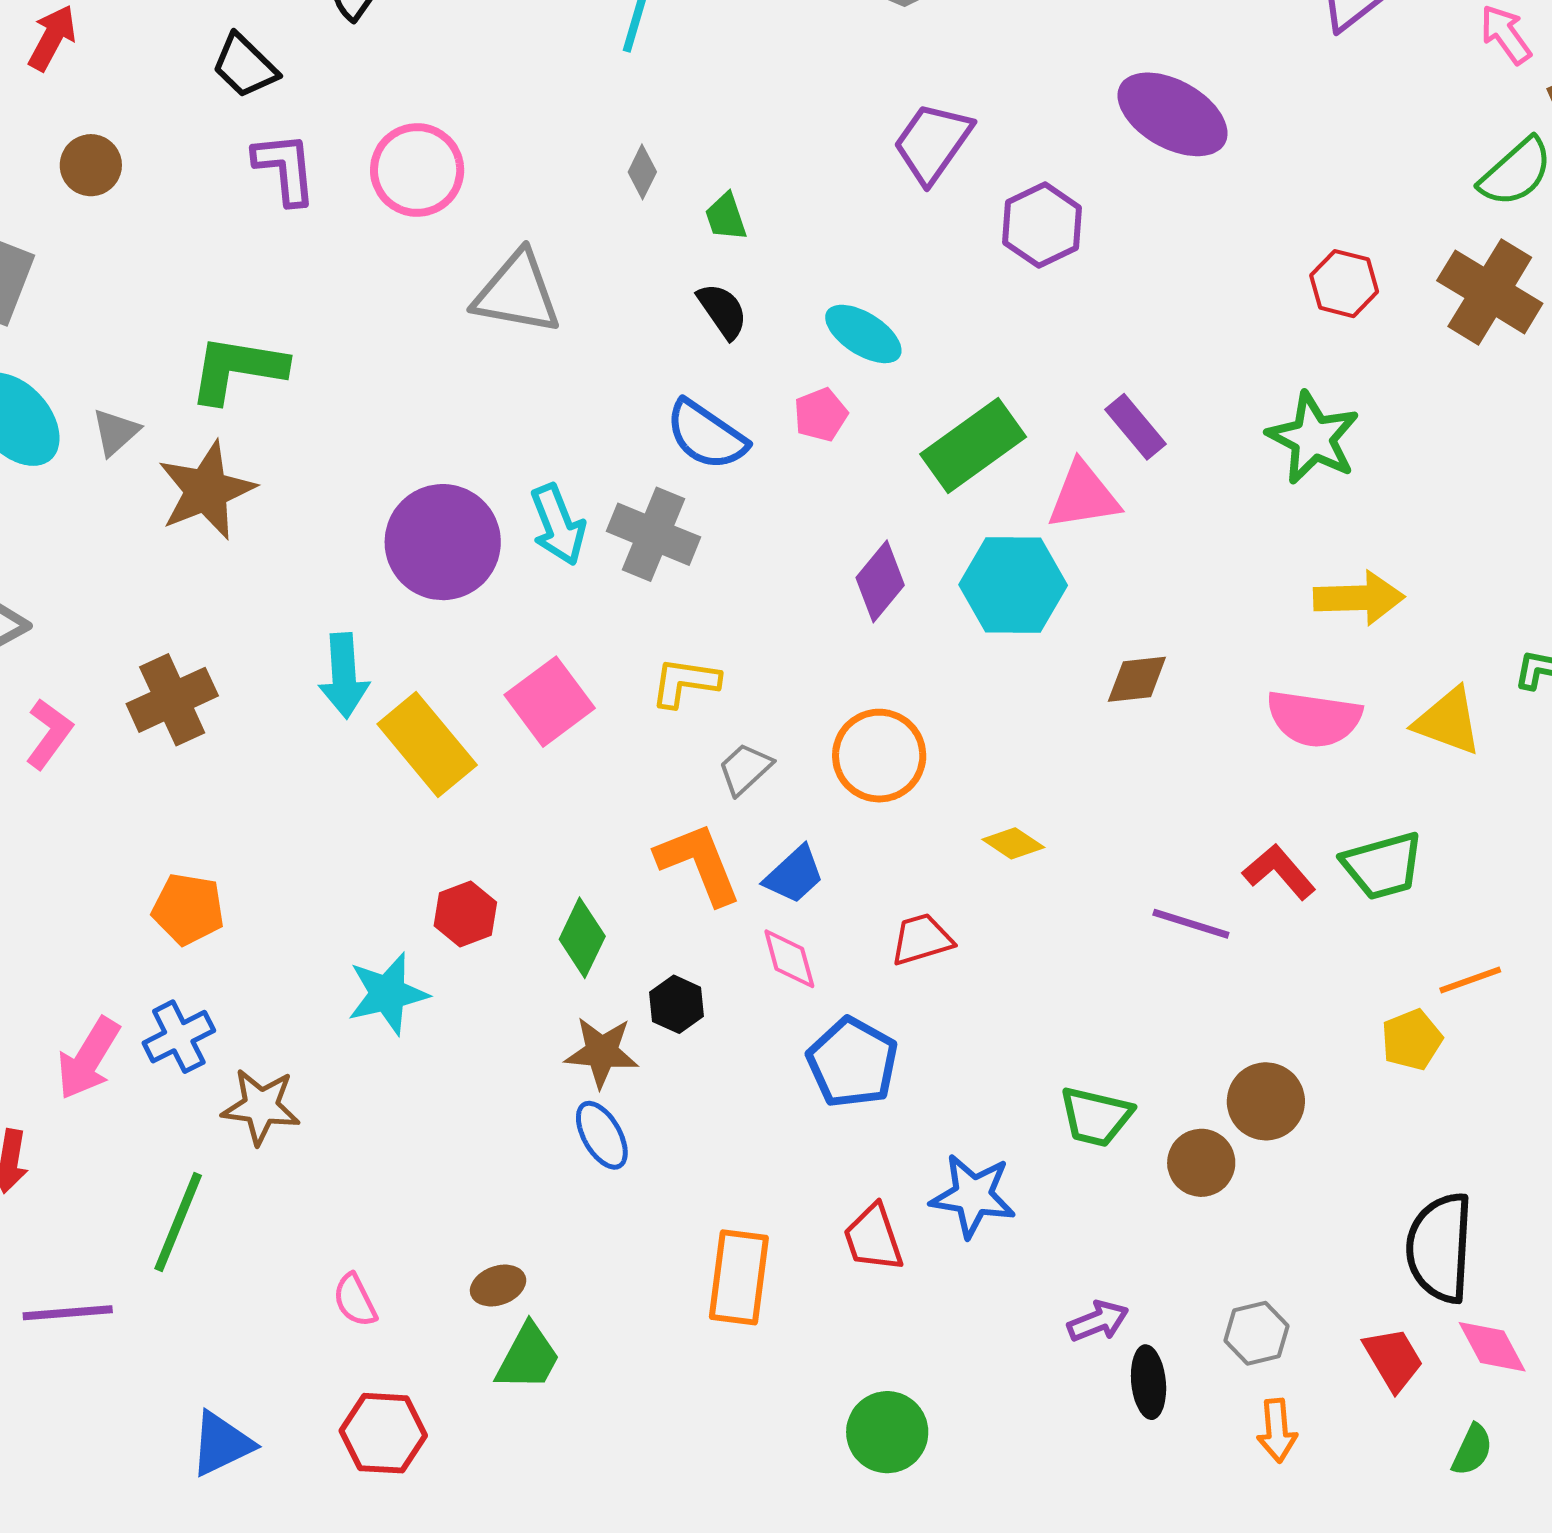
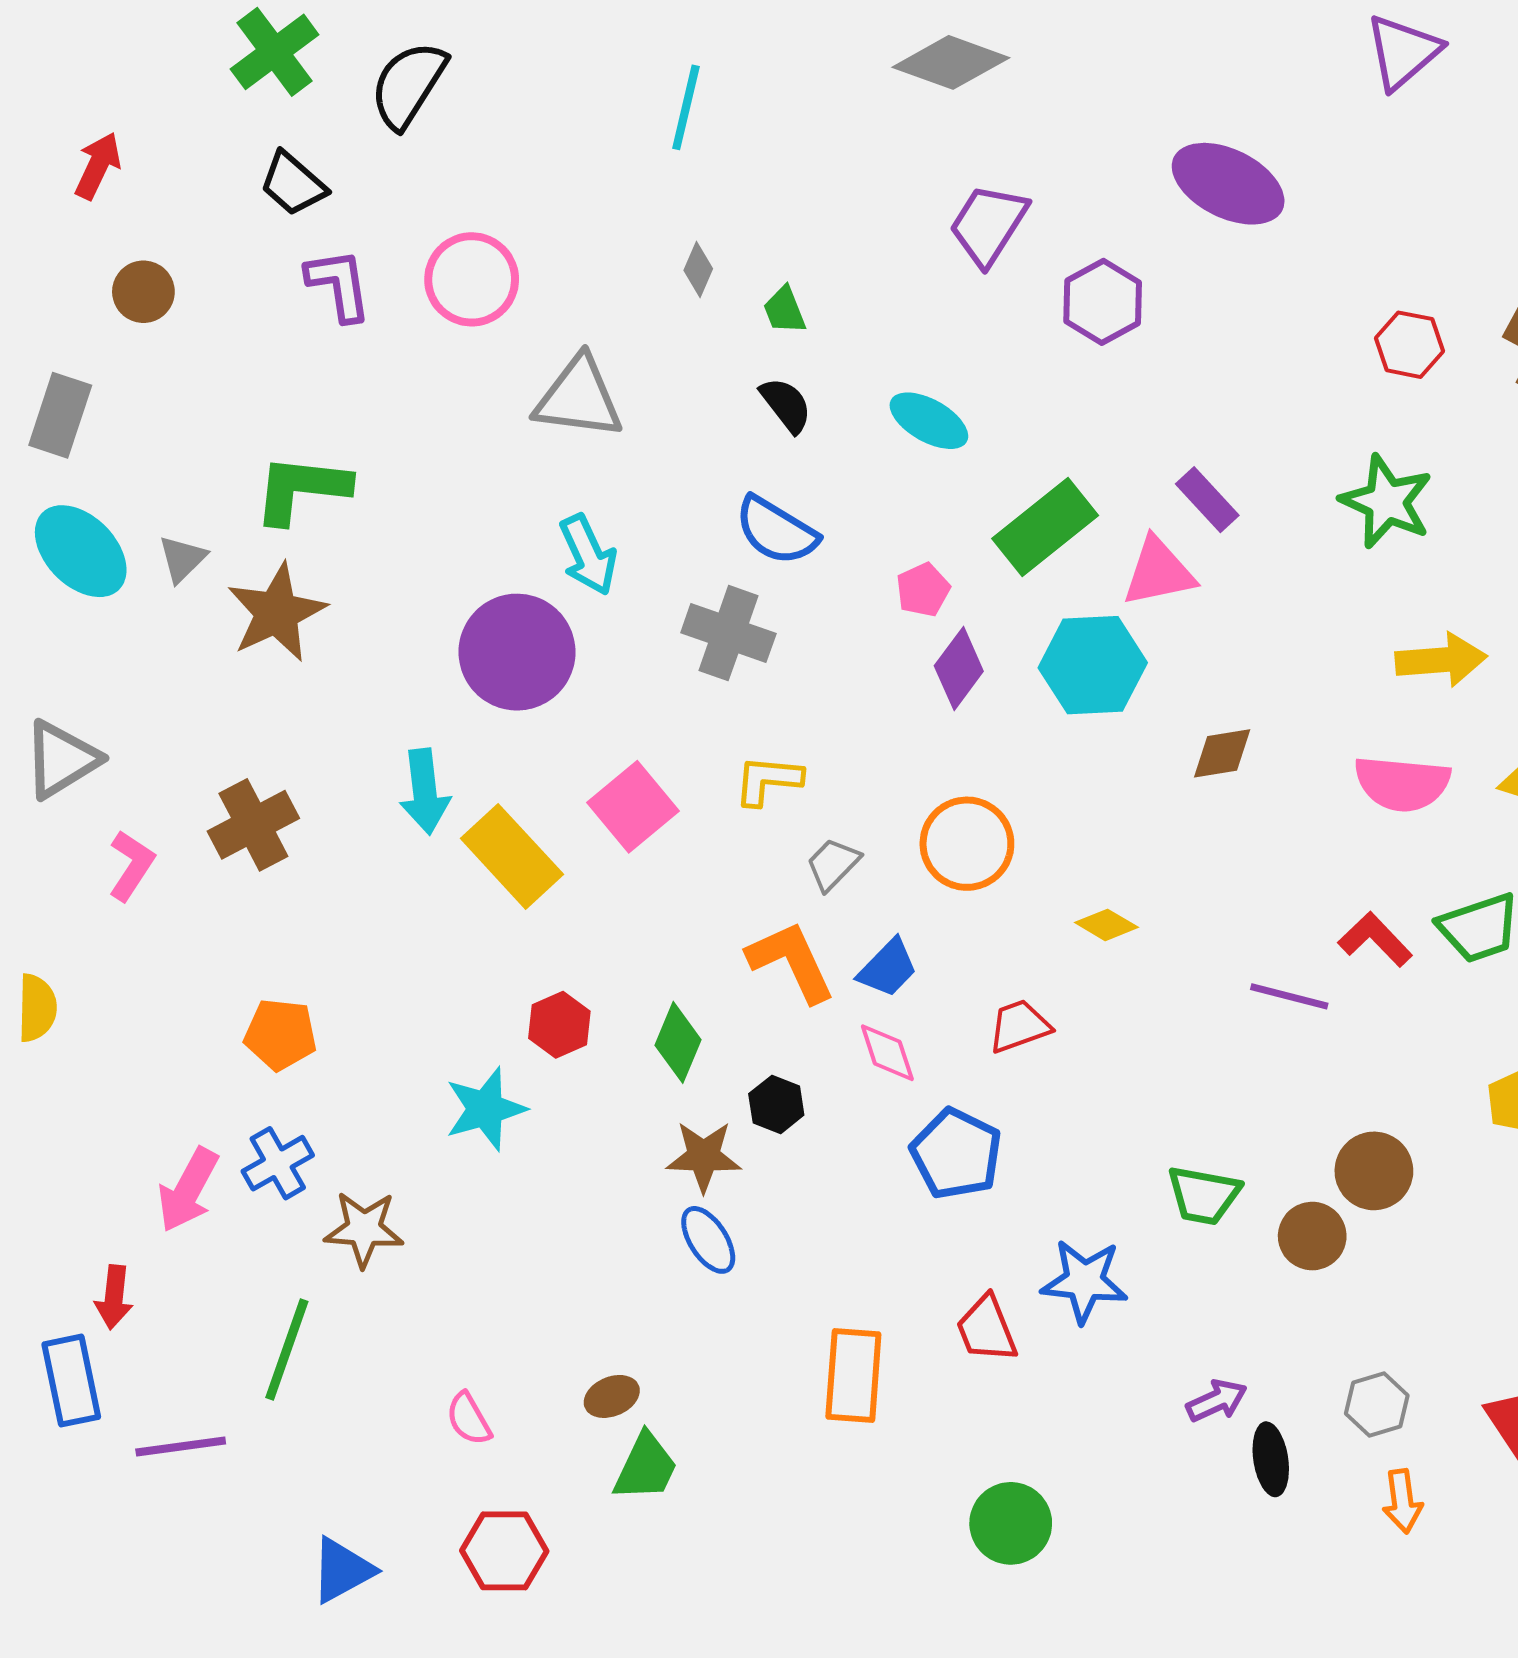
pink pentagon: (821, 415) -> (923, 590), moved
cyan arrow: (558, 525) -> (588, 555), moved

